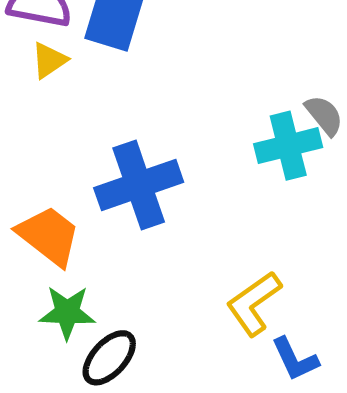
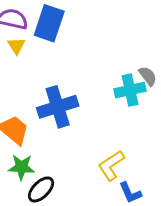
yellow triangle: (49, 60) -> (16, 46), turned -30

